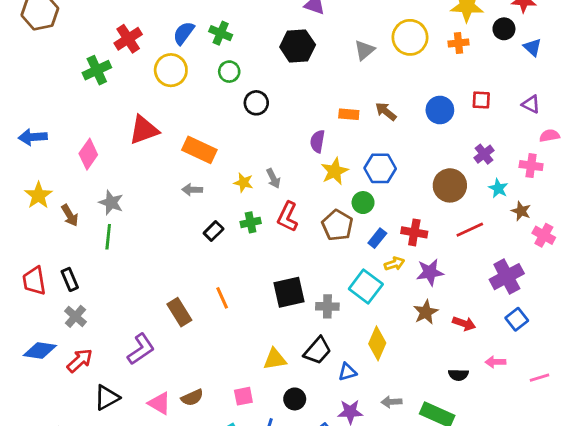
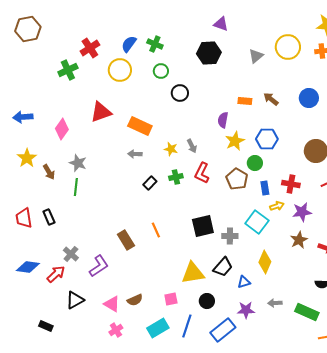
blue rectangle: (377, 238) -> (265, 188), turned -48
gray cross: (75, 316) -> (71, 254), moved
yellow triangle: (275, 359) -> (193, 273), size x1.4

